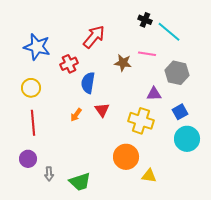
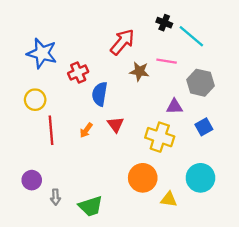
red arrow: (94, 37) -> (122, 42), moved
red line: (33, 123) -> (51, 130), moved
cyan circle: (187, 139) -> (200, 178), moved

